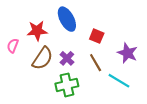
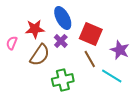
red square: (97, 36) -> (91, 34), size x1.6
purple cross: (67, 58) -> (61, 41), moved

